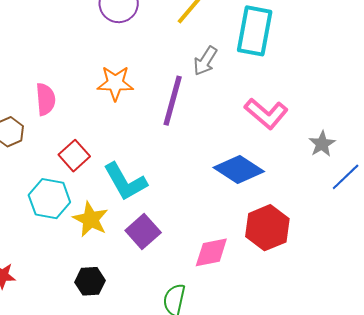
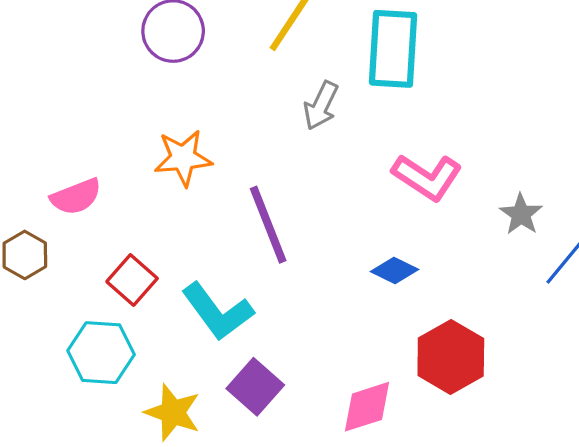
pink semicircle: (46, 99) -> (76, 197), turned 80
purple line: (173, 101) -> (268, 225), moved, turned -30
blue diamond: (239, 169) -> (395, 271), size x0.6
yellow star: (91, 219) -> (173, 412), moved

